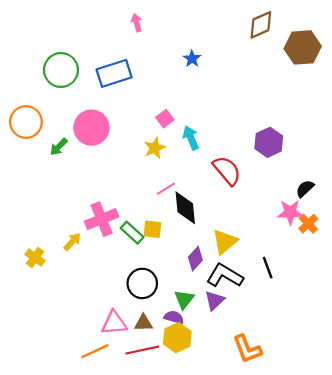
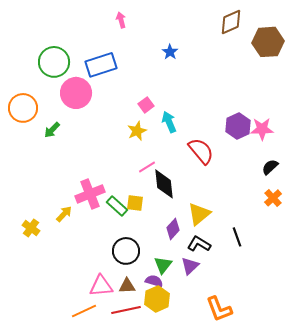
pink circle: (91, 128) -> (76, 93), moved
pink star: (290, 212) -> (262, 129), moved
black L-shape: (225, 276) -> (199, 244), size x0.7

